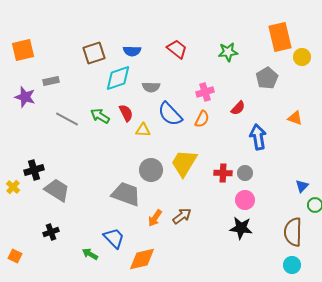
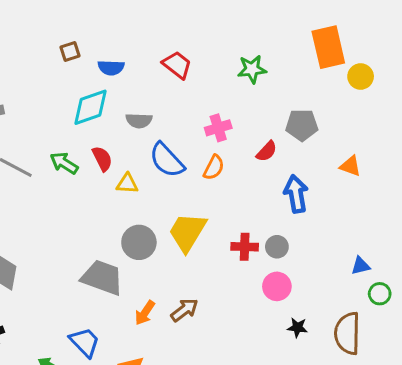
brown square: (94, 53) -> (70, 52), moved, size x0.6
gray pentagon: (267, 78) -> (302, 125), moved, turned 30
blue triangle: (302, 186) -> (361, 266), turned 32
black star: (241, 228) -> (297, 327), moved, size x0.6

